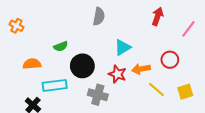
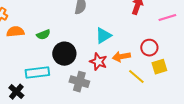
pink line: (188, 29) -> (167, 18), turned 36
orange semicircle: (32, 64) -> (15, 32), moved
yellow square: (185, 92) -> (159, 67), moved

